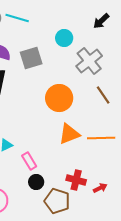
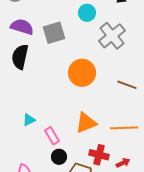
brown line: (103, 95) -> (127, 85), moved, turned -36
orange triangle: (69, 134) -> (86, 123), moved
orange line: (101, 138) -> (124, 128), moved

